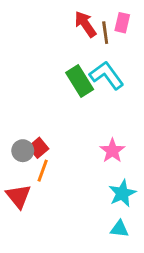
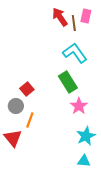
green rectangle: (80, 81) -> (68, 82), moved
red square: (38, 148) -> (27, 89), moved

